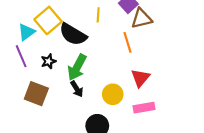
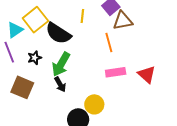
red triangle: (140, 78) -> (147, 74), moved, turned -30
yellow circle: (113, 94) -> (94, 104), moved
pink rectangle: (144, 108) -> (116, 72), moved

